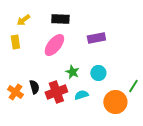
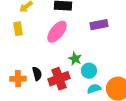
cyan circle: (98, 73) -> (89, 71), moved
orange cross: (15, 92) -> (18, 79), turned -35
cyan semicircle: (81, 95) -> (94, 89), moved

